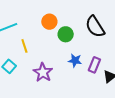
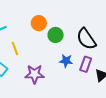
black semicircle: (95, 27) -> (86, 39), moved
purple star: (43, 72) -> (35, 74), turned -30

